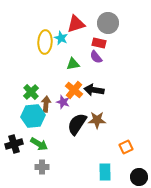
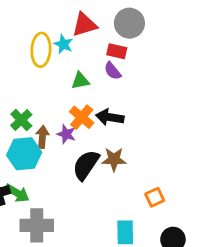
green arrow: (39, 144) -> (17, 193), moved
gray cross: (42, 167) -> (37, 225), size x1.6

